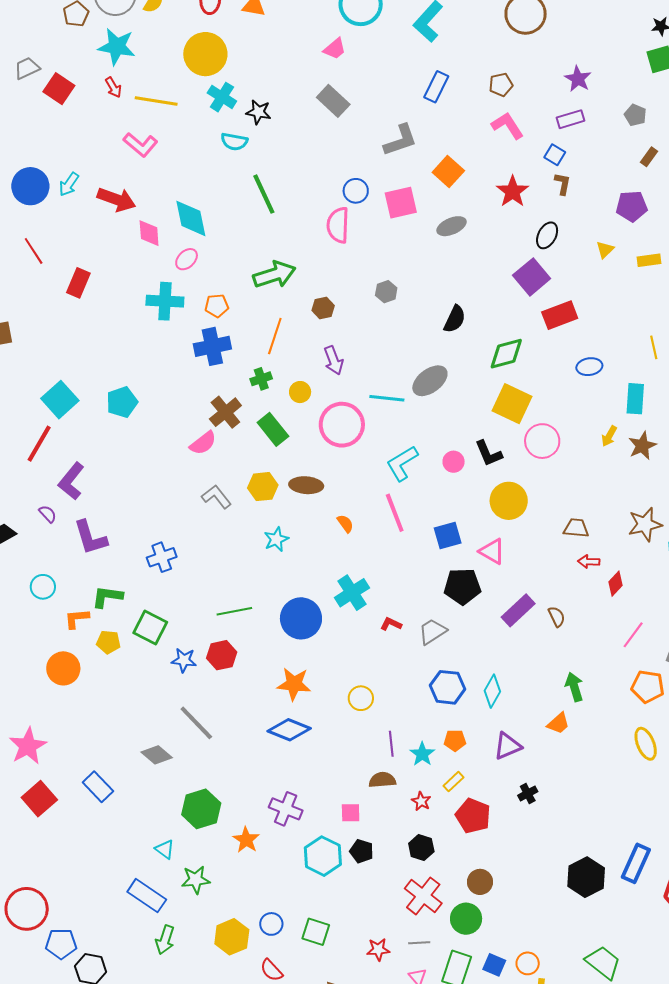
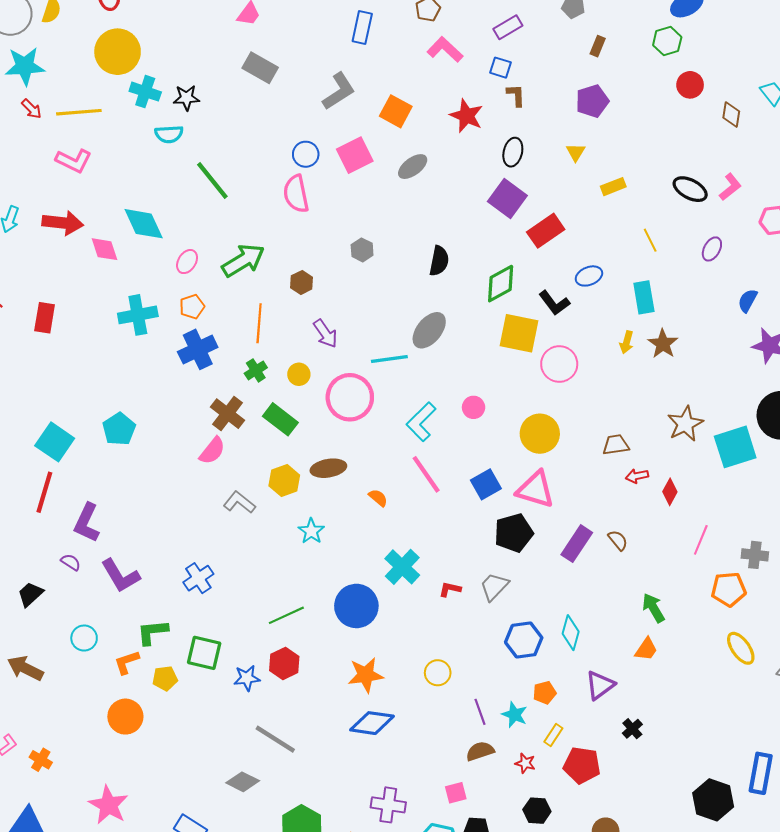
pink ellipse: (187, 259) -> (187, 262), moved
yellow rectangle: (649, 260) -> (613, 187), moved
black L-shape: (489, 453) -> (554, 303), moved
pink triangle: (492, 551) -> (536, 490), size x1.4

